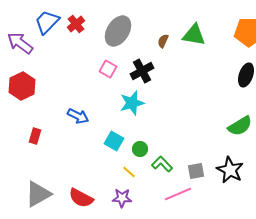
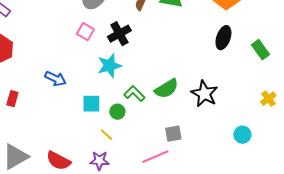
green semicircle: (240, 126) -> (166, 89), moved
cyan square: (114, 141) -> (91, 104), turned -30
green L-shape: (162, 164) -> (134, 94), moved
black star: (230, 170) -> (204, 94), moved

